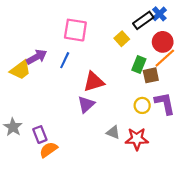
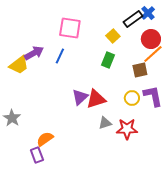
green rectangle: (139, 65) -> (108, 60), moved
red triangle: (94, 82) -> (96, 99), moved
gray triangle: (113, 132) -> (105, 123), turned -40
purple rectangle: (40, 135) -> (37, 155), moved

